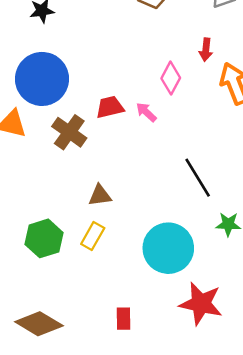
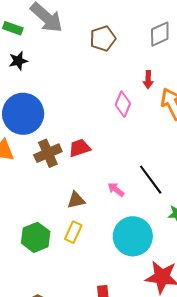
red trapezoid: (110, 107) -> (79, 148), moved
pink arrow: (146, 112) -> (116, 189), moved
brown cross: (69, 132) -> (48, 153), turned 36

